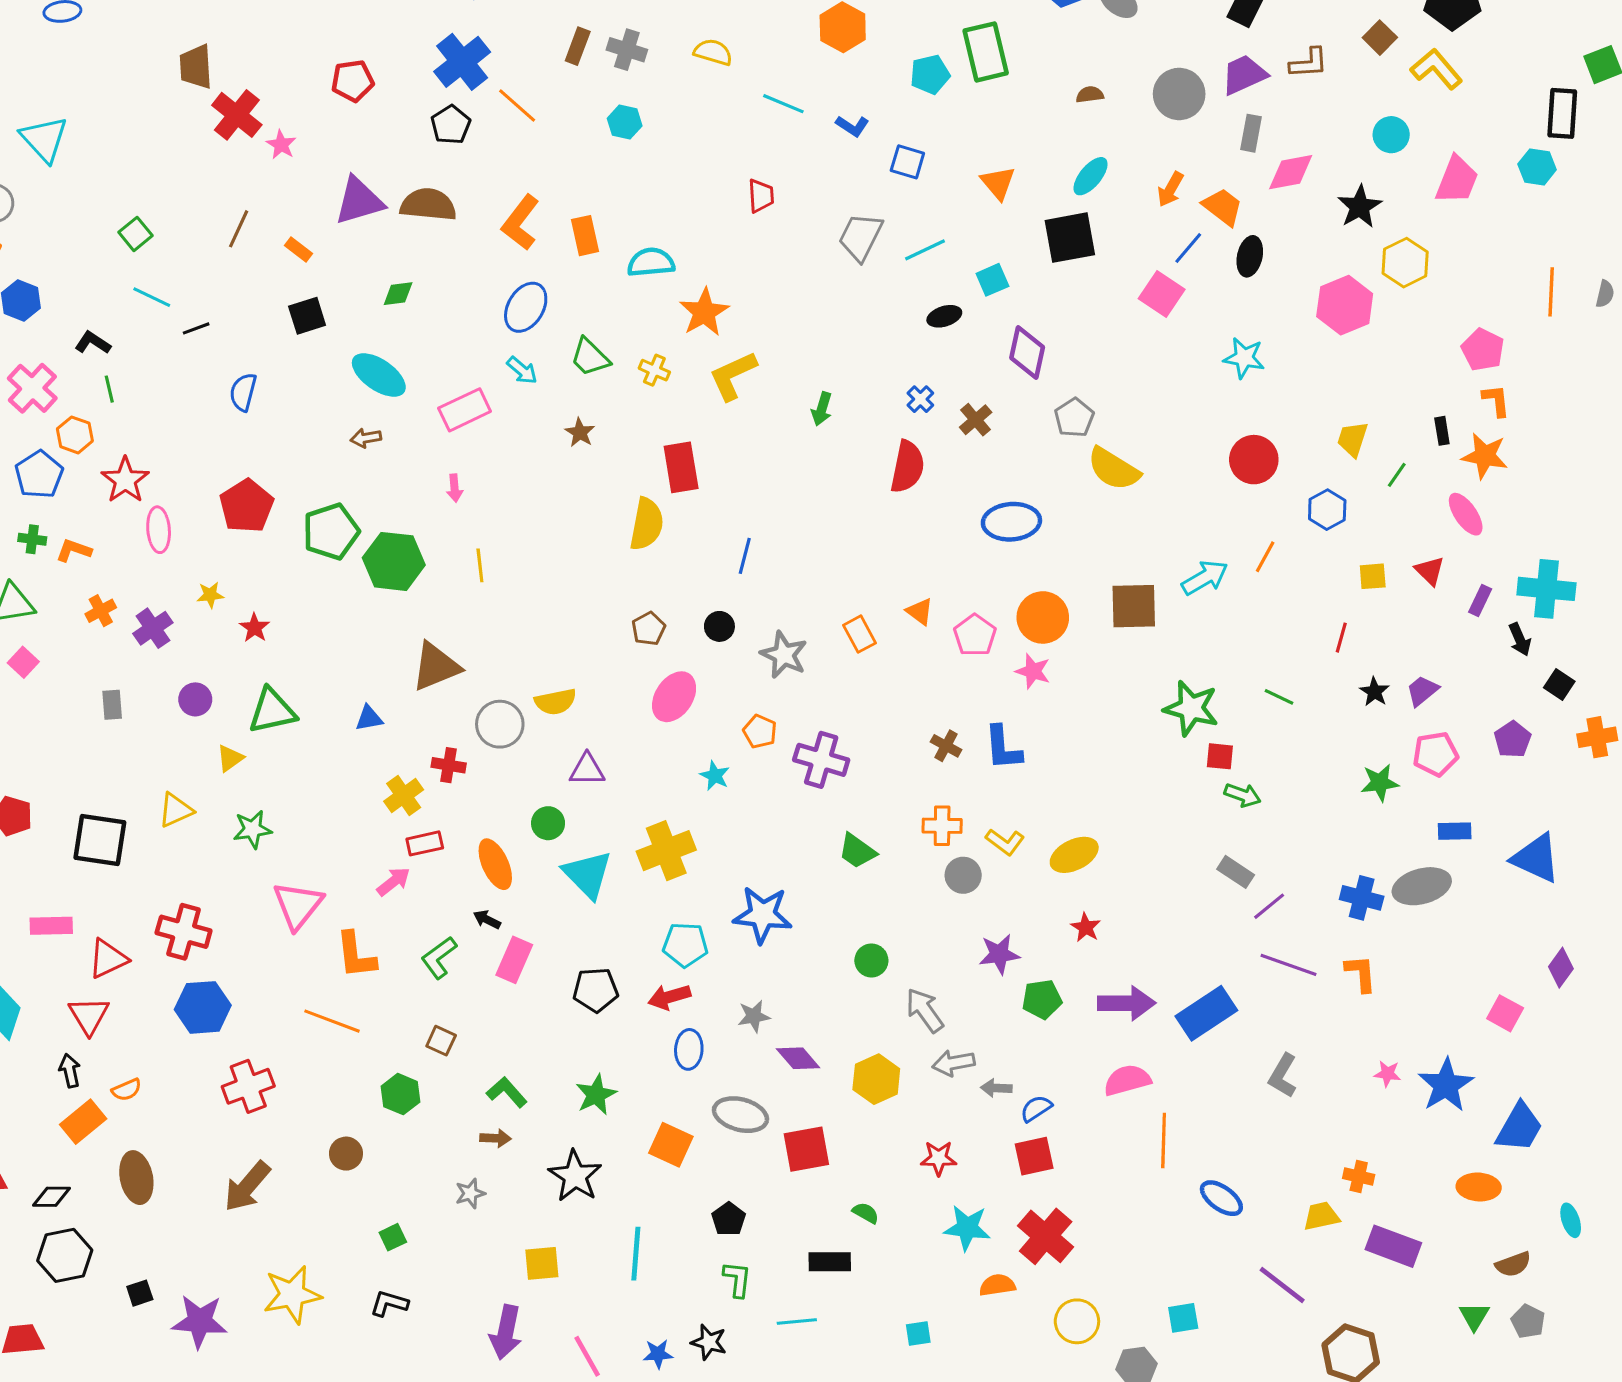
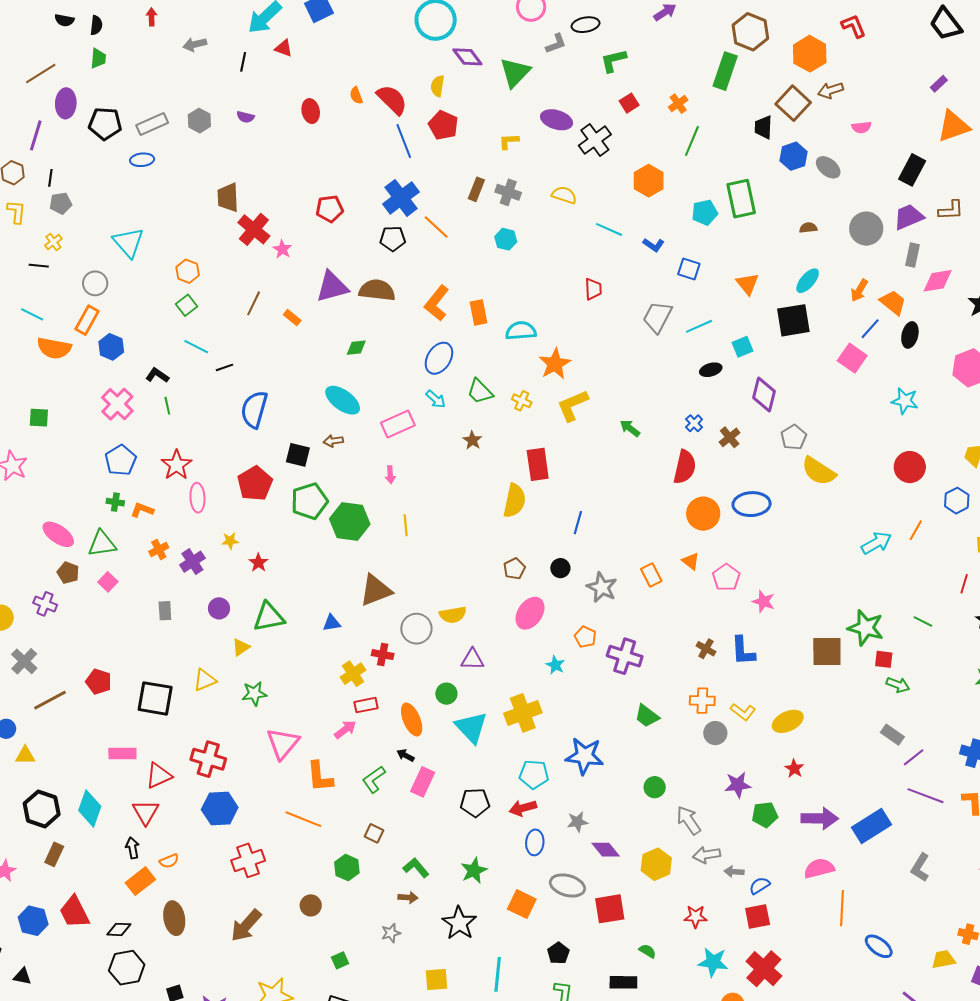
black pentagon: (451, 125) -> (393, 239), turned 30
black square: (307, 316) -> (298, 455), moved, turned 30
blue semicircle: (243, 392) -> (254, 409), size x1.5
green arrow: (822, 409) -> (630, 428), turned 110
orange hexagon: (75, 435) -> (188, 271), moved
brown square: (1134, 606) -> (827, 652), moved
orange circle: (1043, 617) -> (703, 514), moved

